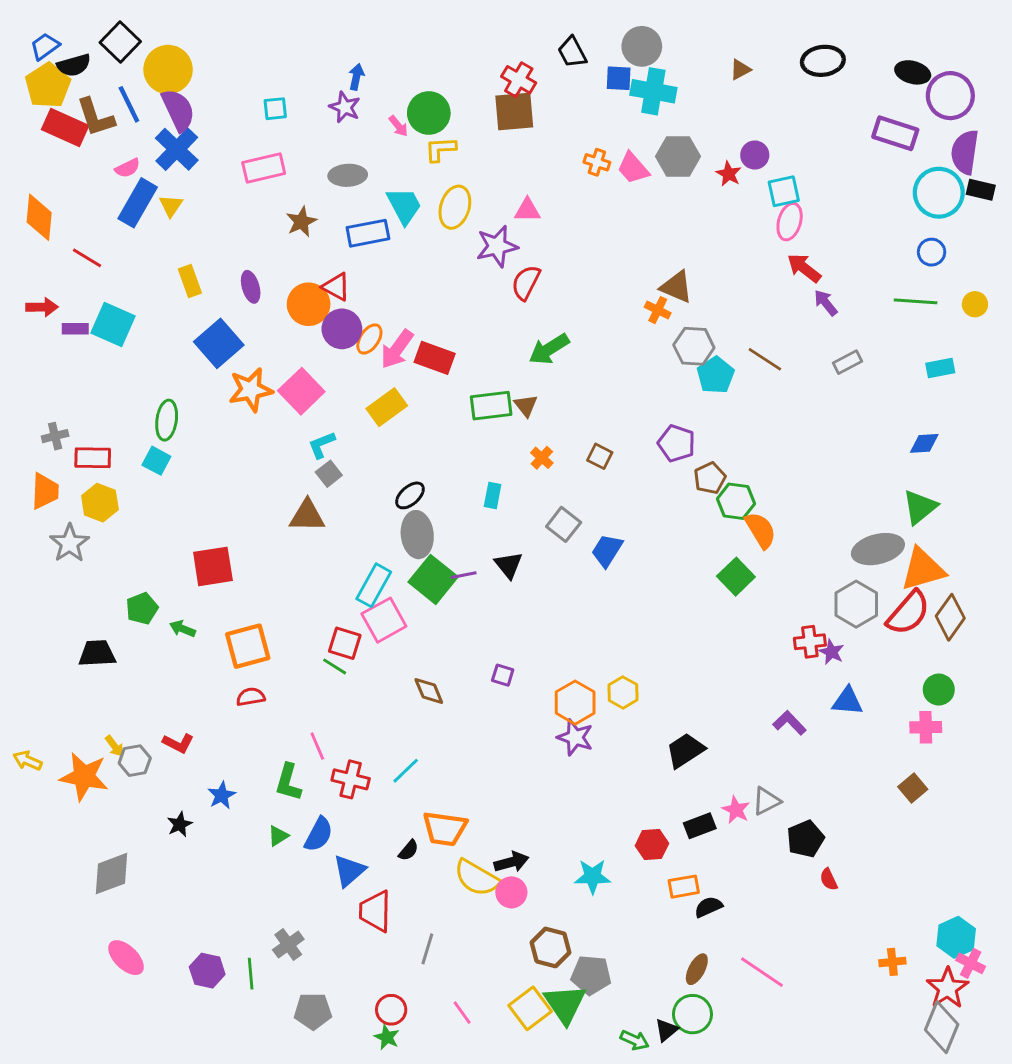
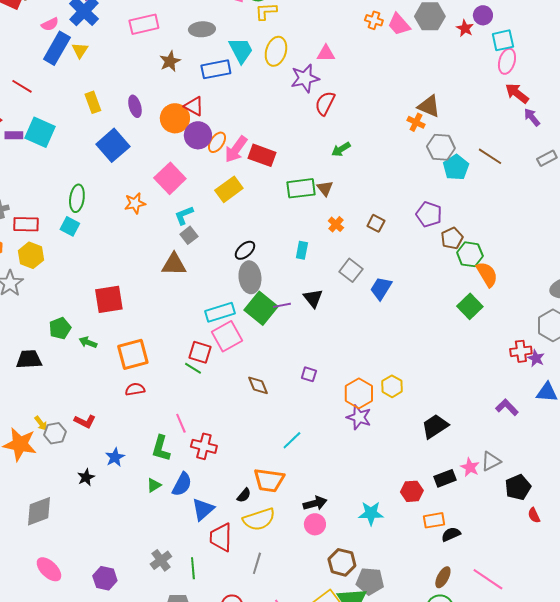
green arrow: (549, 349) -> (341, 149), size x0.7
orange star: (251, 390) -> (135, 203), moved, size x0.7
cyan rectangle: (374, 585) -> (220, 312), turned 44
cyan line: (406, 771) -> (292, 440), moved
yellow semicircle: (477, 878) -> (259, 519), moved, turned -48
green line: (251, 974) -> (193, 568), moved

